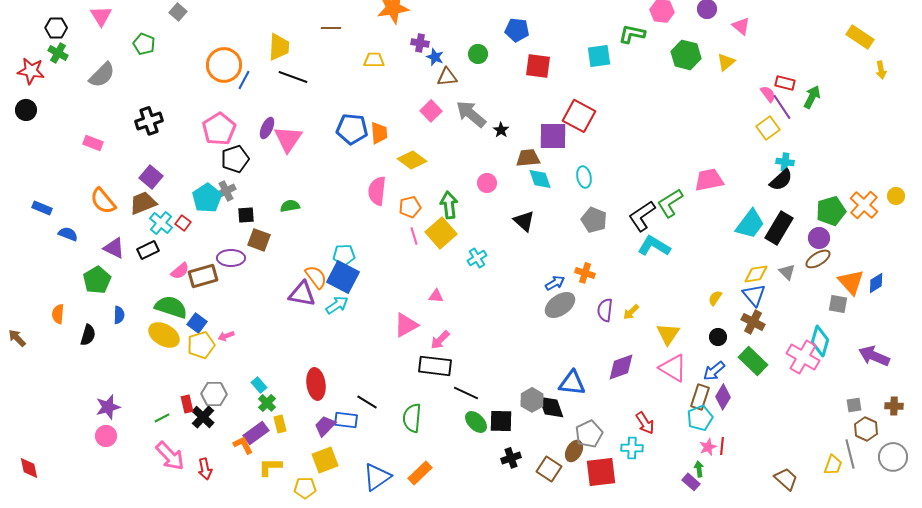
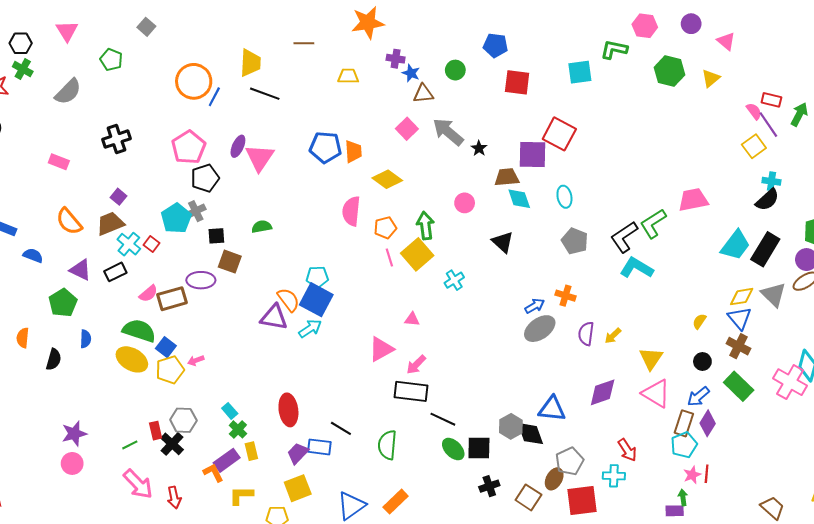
purple square: (151, 177) -> (119, 197), size x0.7
gray triangle: (787, 272) -> (774, 295), size x1.5
purple rectangle: (691, 482) -> (675, 511), turned -42

